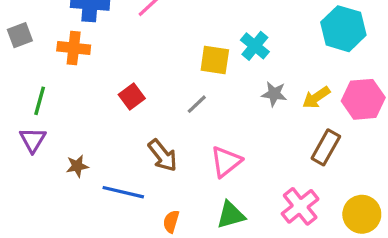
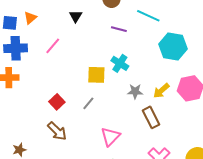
red square: (132, 96) -> (57, 102), moved
brown rectangle: (326, 147) -> (151, 117), moved, turned -50
brown arrow: (163, 155) -> (57, 131), moved

